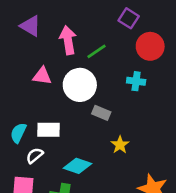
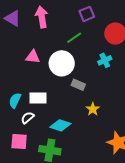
purple square: (129, 18) -> (87, 14), moved, turned 35
purple triangle: (30, 26) -> (13, 18), moved
pink arrow: (68, 40) -> (42, 17), moved
cyan cross: (136, 81) -> (105, 60), turned -32

